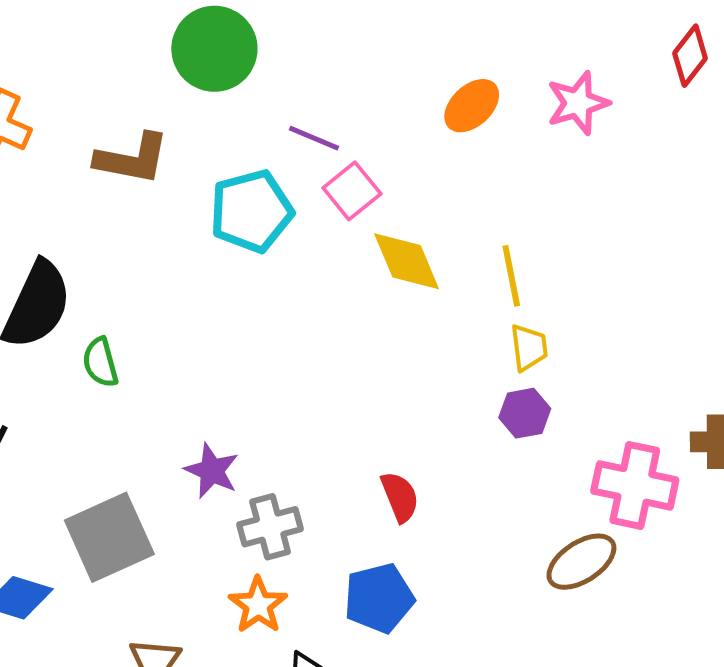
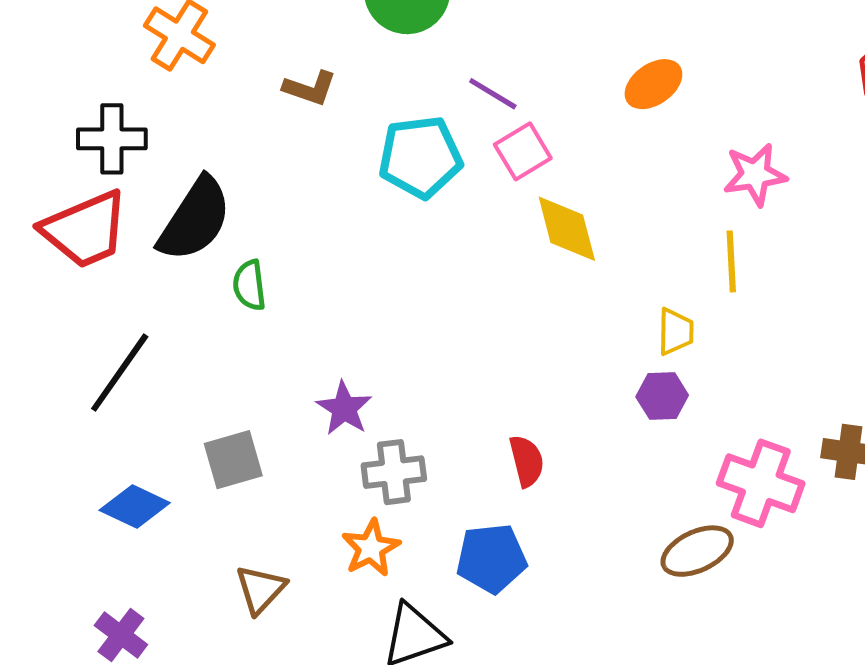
pink star: (578, 103) -> (755, 175), moved
brown L-shape: (132, 159) -> (310, 88), size x0.7
yellow line: (511, 276) -> (731, 261), moved
gray square: (109, 537) -> (233, 460), size x0.7

